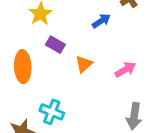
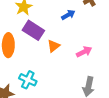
purple rectangle: (55, 45) -> (33, 30), size x1.5

